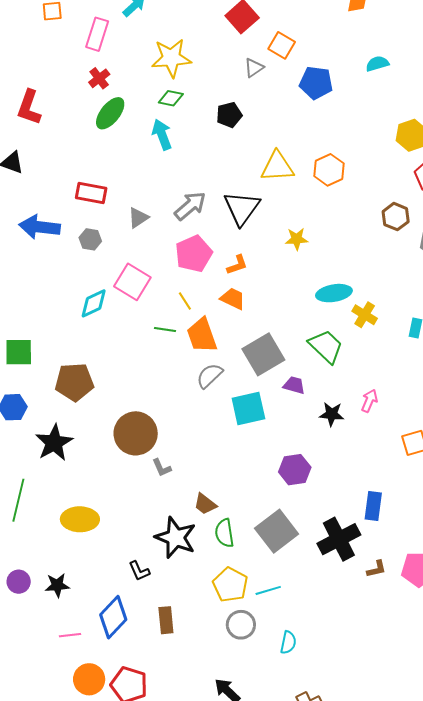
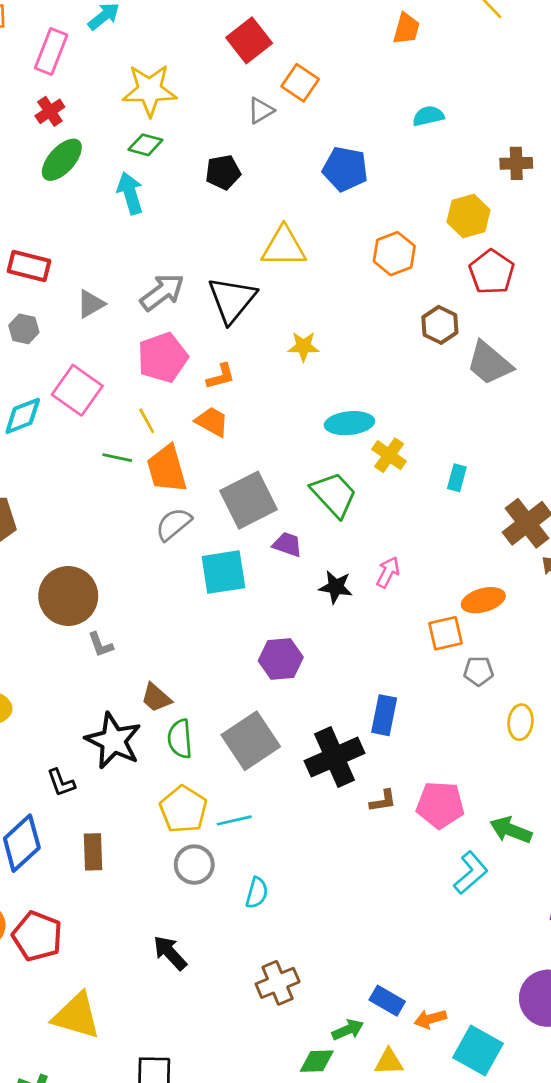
blue pentagon: (316, 83) -> (345, 169), moved
orange hexagon: (329, 170) -> (394, 254), moved

